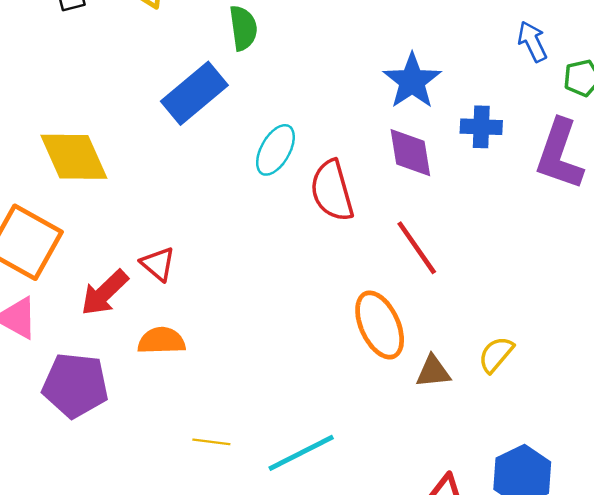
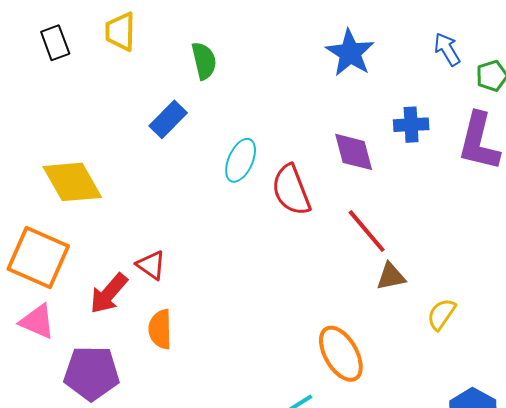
blue star: (412, 81) -> (350, 53), moved
blue rectangle: (194, 93) -> (168, 119), size x0.7
orange ellipse: (380, 325) -> (341, 354), moved
orange semicircle: (161, 341) -> (160, 329), turned -84
brown triangle: (433, 371) -> (391, 276), moved

